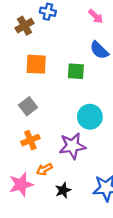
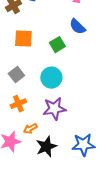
green square: (76, 71) -> (57, 45), turned -35
cyan circle: (90, 117) -> (51, 78), moved
black star: (63, 190) -> (46, 147), size x1.5

